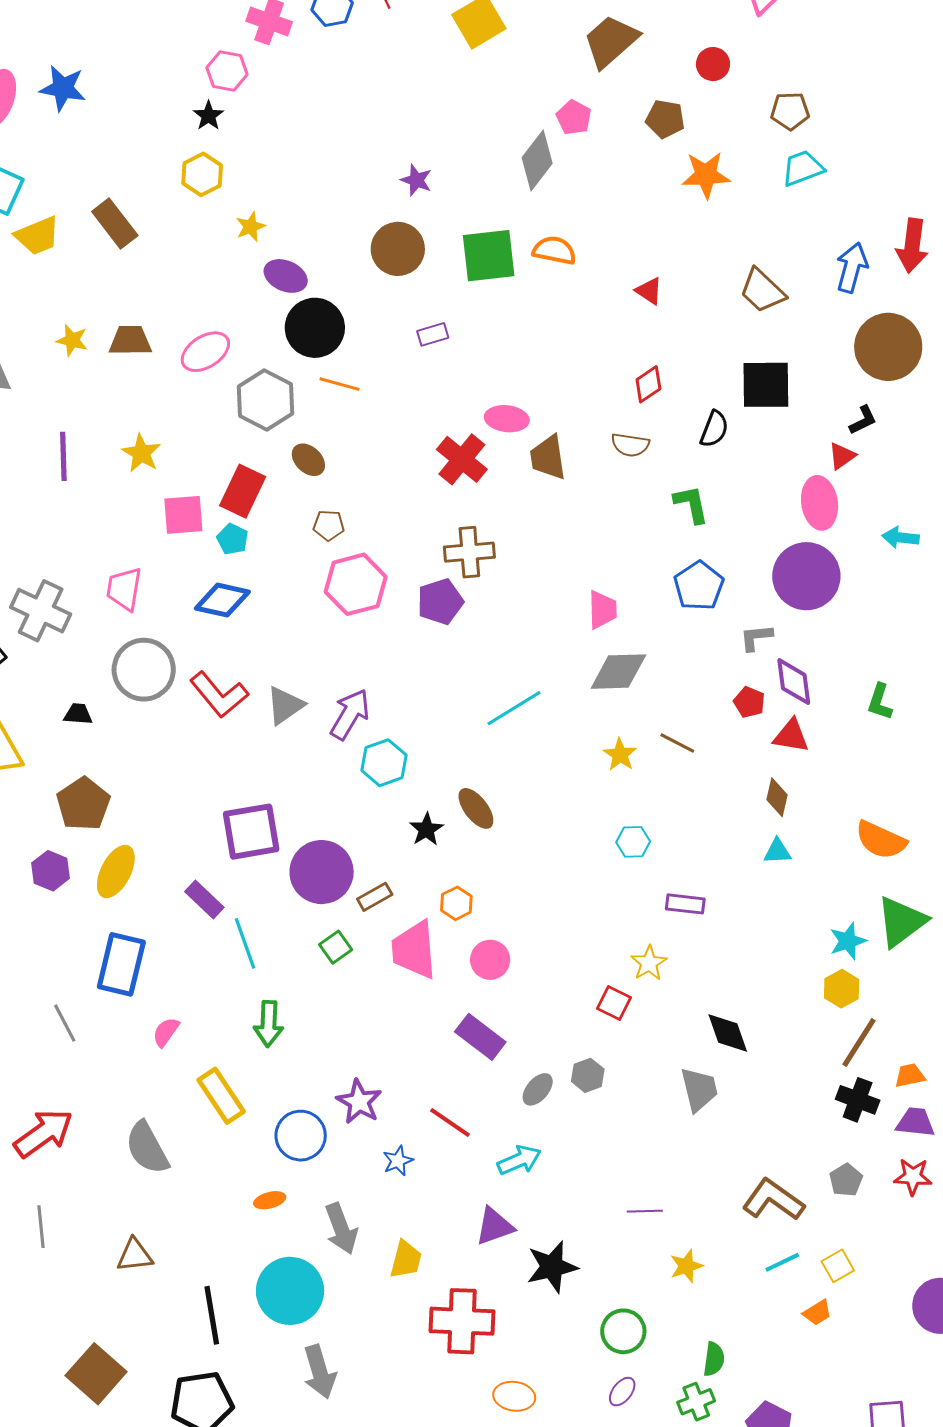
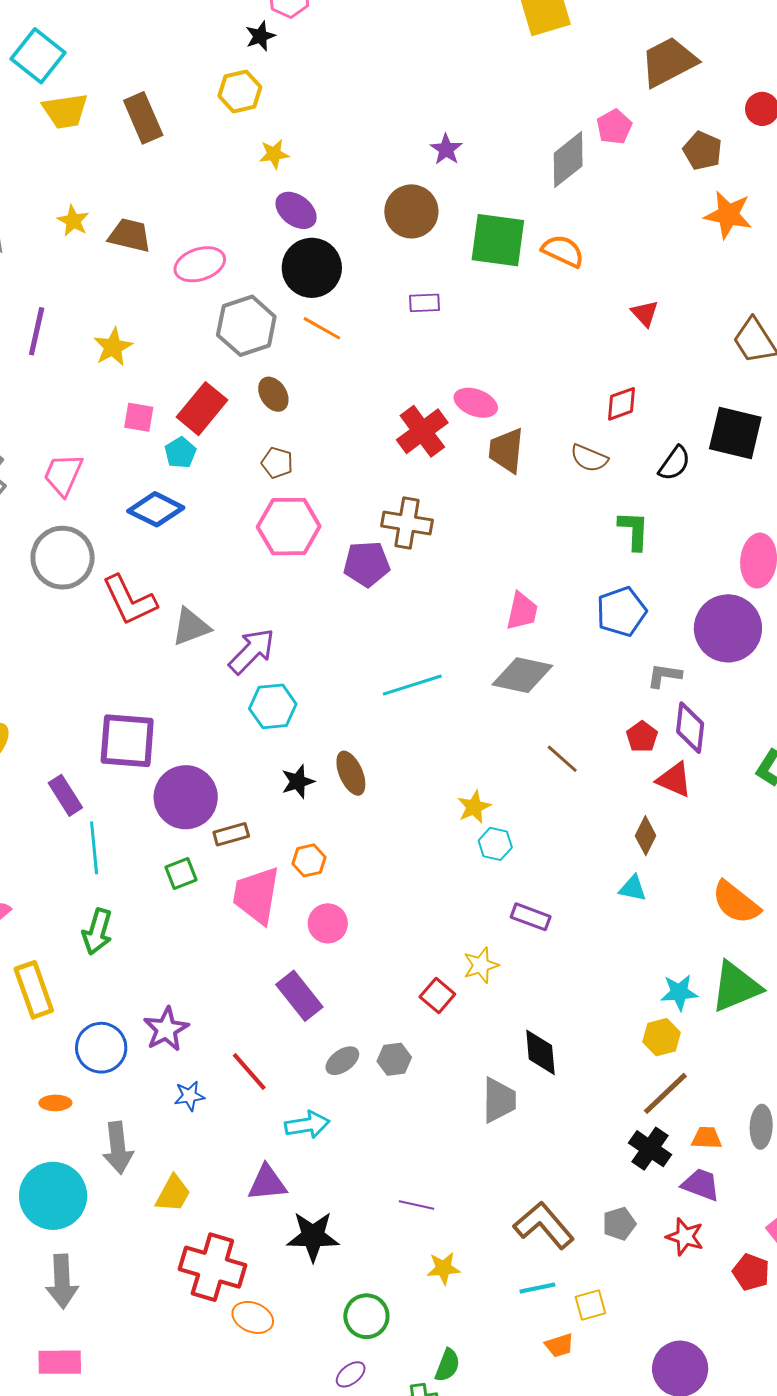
pink square: (183, 515) -> (139, 417), size x0.7
yellow star: (620, 755) -> (474, 807), moved
orange ellipse: (514, 1396) -> (253, 1317), moved

